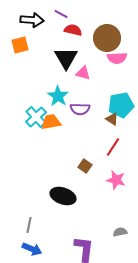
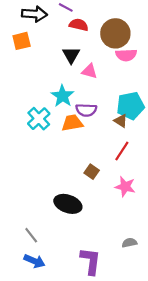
black triangle: (66, 58) -> (71, 55), size x0.7
orange trapezoid: (51, 122) -> (72, 123), moved
gray line: (29, 225) -> (31, 235), turned -49

